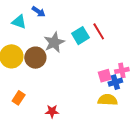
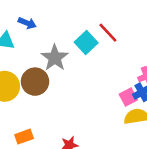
pink square: (105, 76) -> (128, 97), moved
orange rectangle: (19, 98) -> (24, 137), turned 48

